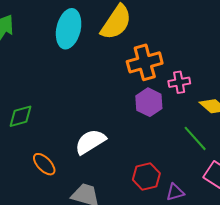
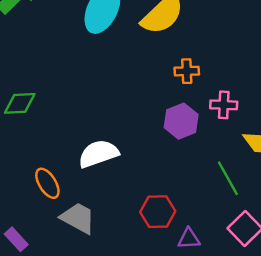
orange cross: (145, 62) -> (187, 71), size x0.6
orange ellipse: (44, 164) -> (47, 183), moved

